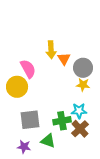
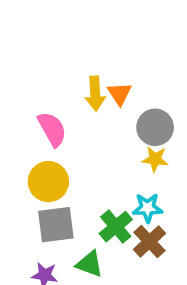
orange triangle: (64, 59) -> (120, 94), moved
yellow circle: (17, 87) -> (48, 182), moved
green cross: (62, 121) -> (116, 227), turned -30

